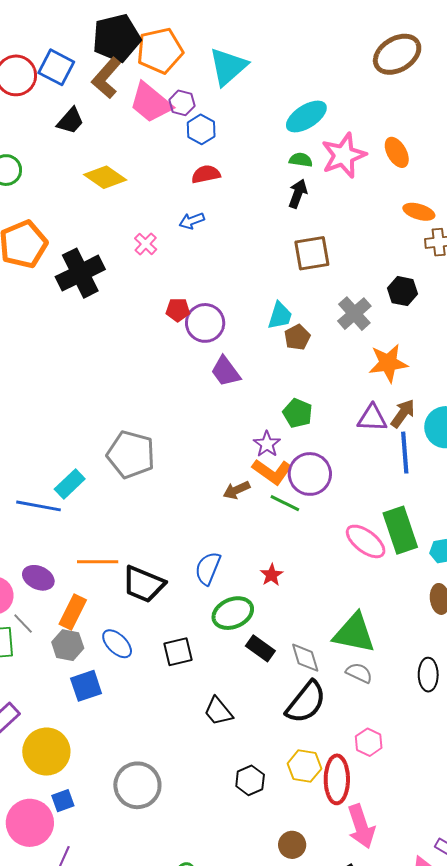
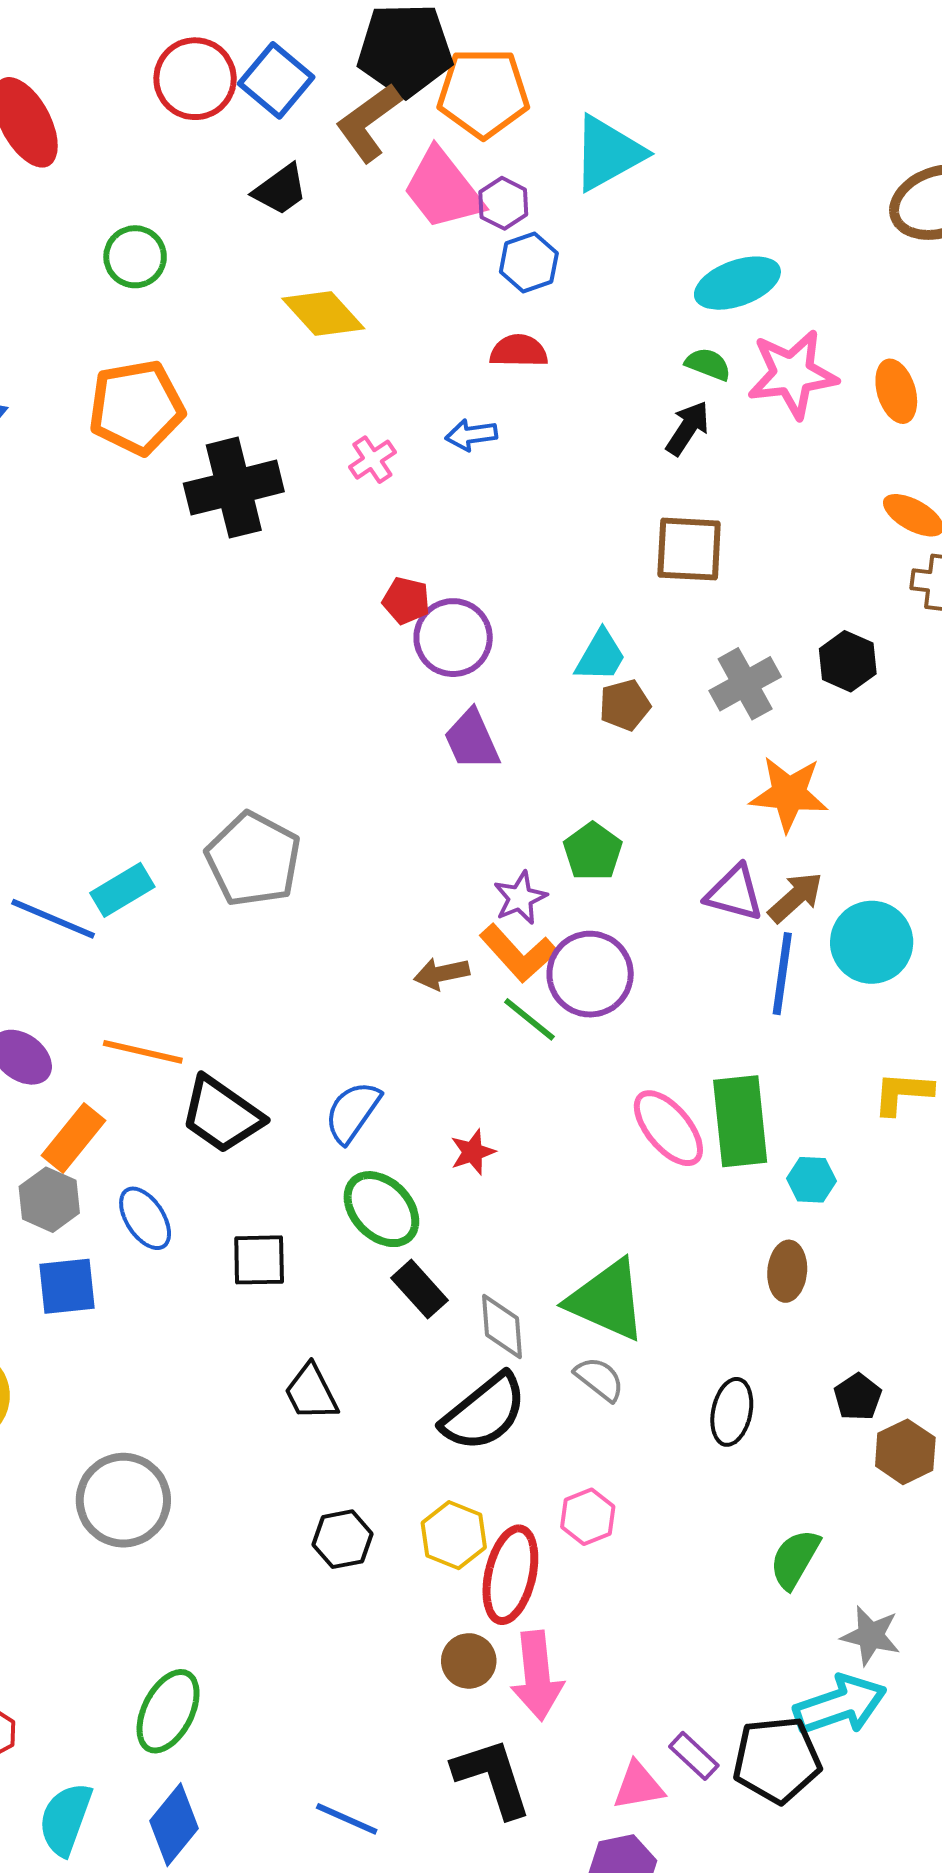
green ellipse: (233, 613) -> (381, 1209), turned 57
brown circle: (292, 845) -> (469, 1661), moved

